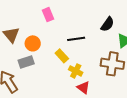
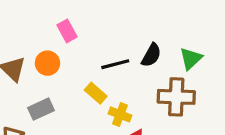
black semicircle: (107, 24) -> (151, 55), moved
orange circle: (33, 43) -> (47, 63), moved

